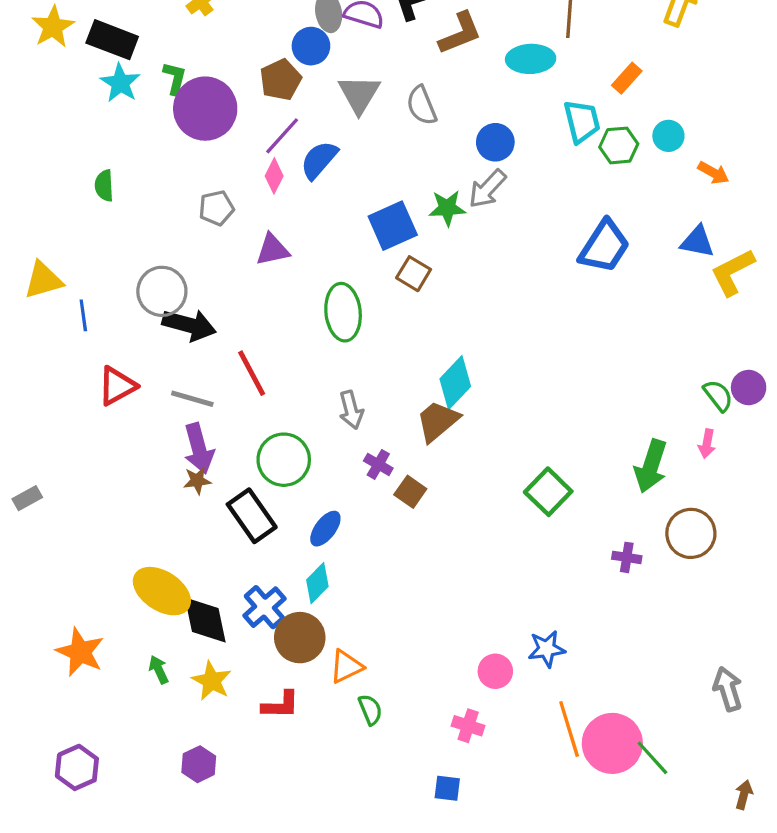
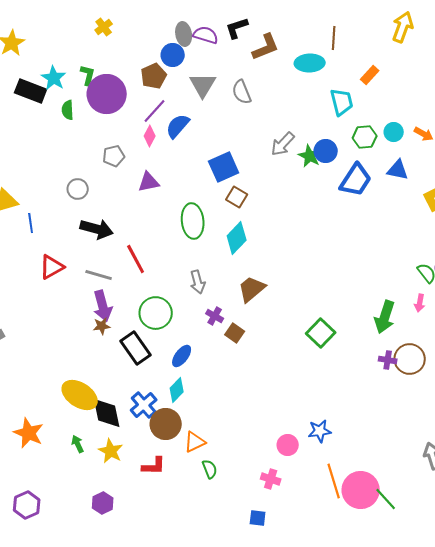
black rectangle: (112, 40) -> (31, 91), moved
cyan circle: (668, 136) -> (394, 132), moved
blue circle: (495, 142) -> (326, 151), moved
green hexagon: (619, 145) -> (365, 137), moved
green semicircle: (104, 186) -> (68, 110), moved
green star: (447, 208) -> (310, 156), moved, turned 30
blue triangle: (697, 242) -> (398, 170), moved
gray circle: (162, 291) -> (78, 189), moved, size x0.7
cyan diamond: (455, 383) -> (237, 238), moved
purple cross: (627, 557) -> (388, 360), moved

